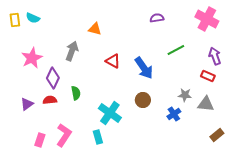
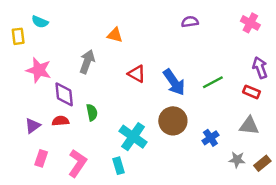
pink cross: (207, 19) -> (250, 23), size x0.7
yellow rectangle: (15, 20) -> (18, 36), moved
green line: (176, 50) -> (213, 82), moved
pink star: (32, 58) -> (39, 70), turned -30
purple diamond: (53, 78) -> (64, 94), turned -30
gray star: (185, 95) -> (237, 160), moved
brown circle: (143, 100) -> (173, 121), size x1.5
pink rectangle: (40, 140) -> (41, 158), moved

